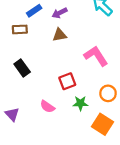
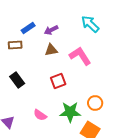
pink L-shape: (96, 56) -> (80, 56), moved
red square: (67, 81) -> (58, 81), moved
green star: (80, 103) -> (70, 112), size x1.5

